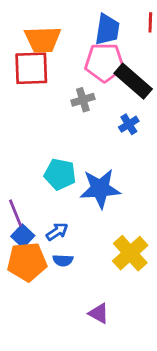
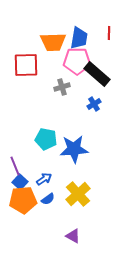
orange trapezoid: (43, 40) -> (53, 42), moved
yellow cross: (130, 253) -> (78, 194), moved
blue semicircle: (63, 260) -> (48, 199), turned -40

